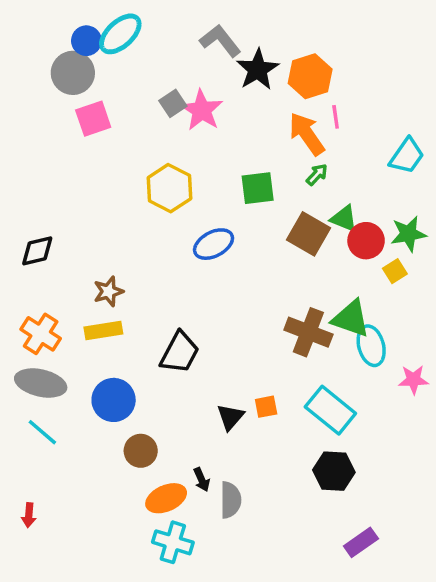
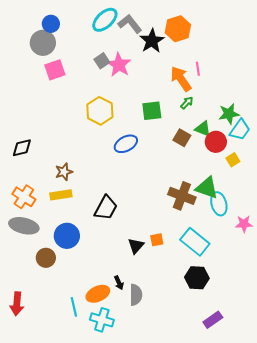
cyan ellipse: (120, 34) -> (105, 20), moved
orange hexagon: (310, 76) -> (178, 29), moved
cyan trapezoid: (407, 156) -> (240, 130), moved
brown square: (308, 234) -> (182, 138), size x0.7
green star: (408, 234) -> (229, 114), moved
cyan line: (42, 432) -> (74, 307), moved, turned 36
brown circle: (141, 451) -> (46, 258), moved
red arrow: (29, 515) -> (17, 304), size x1.6

